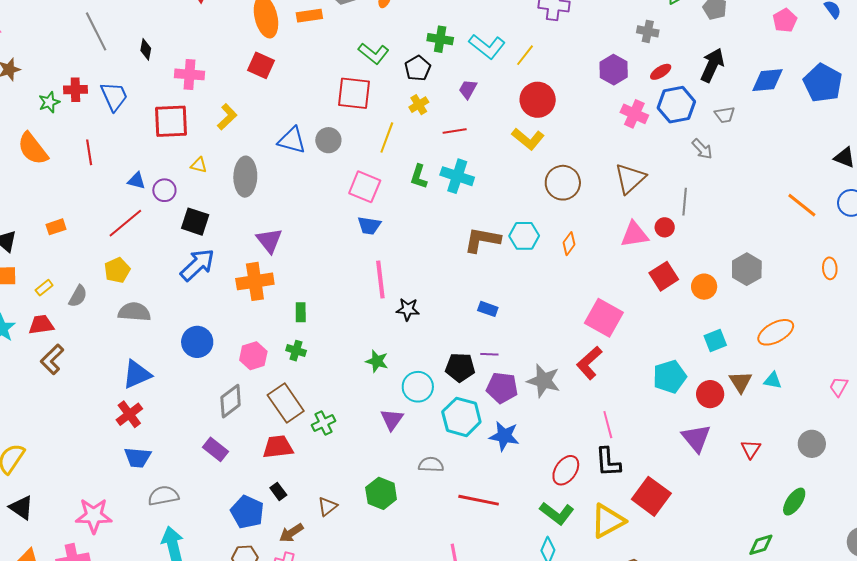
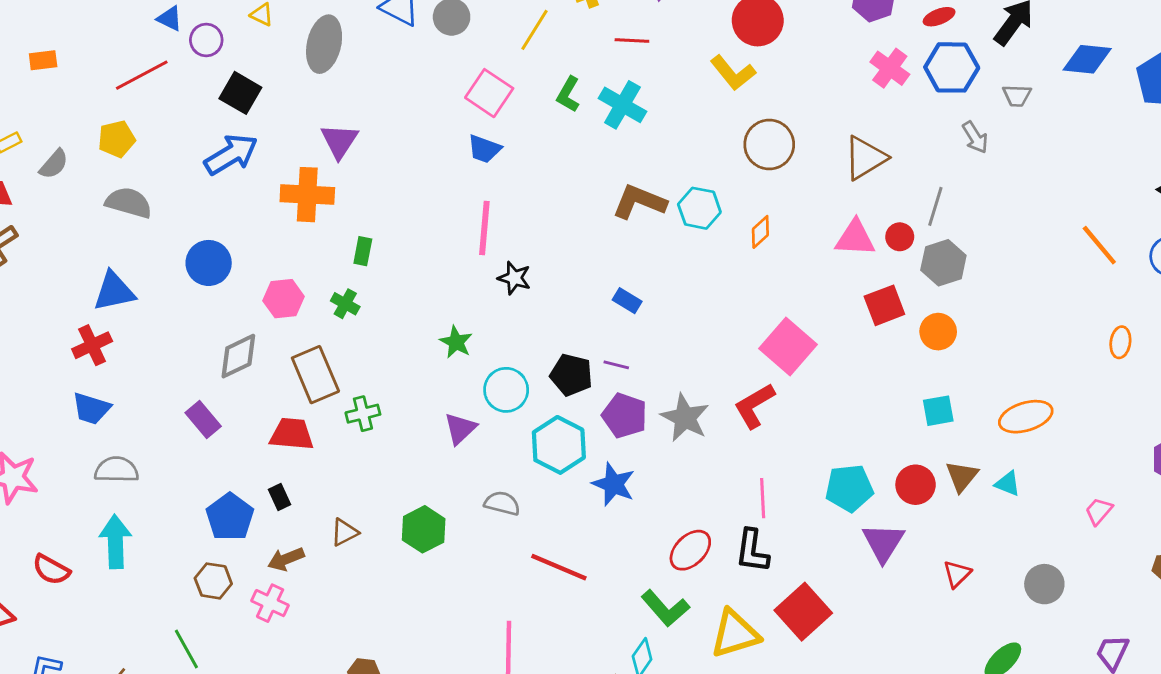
gray hexagon: (747, 269) -> (943, 263), moved
cyan pentagon: (670, 377) -> (849, 488), moved

